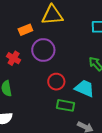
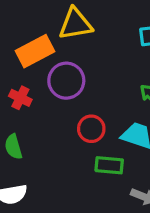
orange rectangle: (25, 30) -> (35, 51), size x1.6

